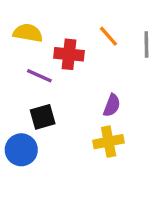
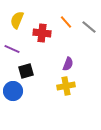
yellow semicircle: (28, 33) -> (17, 20), turned -78
gray line: (146, 44) -> (89, 27), turned -49
purple line: (39, 76) -> (12, 49), moved

